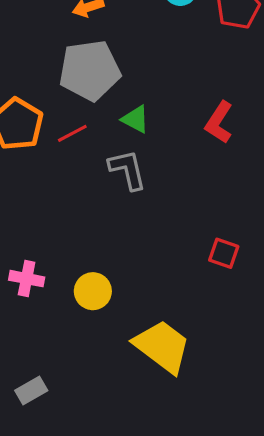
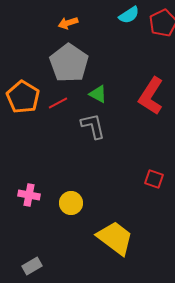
gray pentagon: (90, 70) -> (69, 63), turned -30
red L-shape: (219, 122) -> (151, 96), size x1.4

